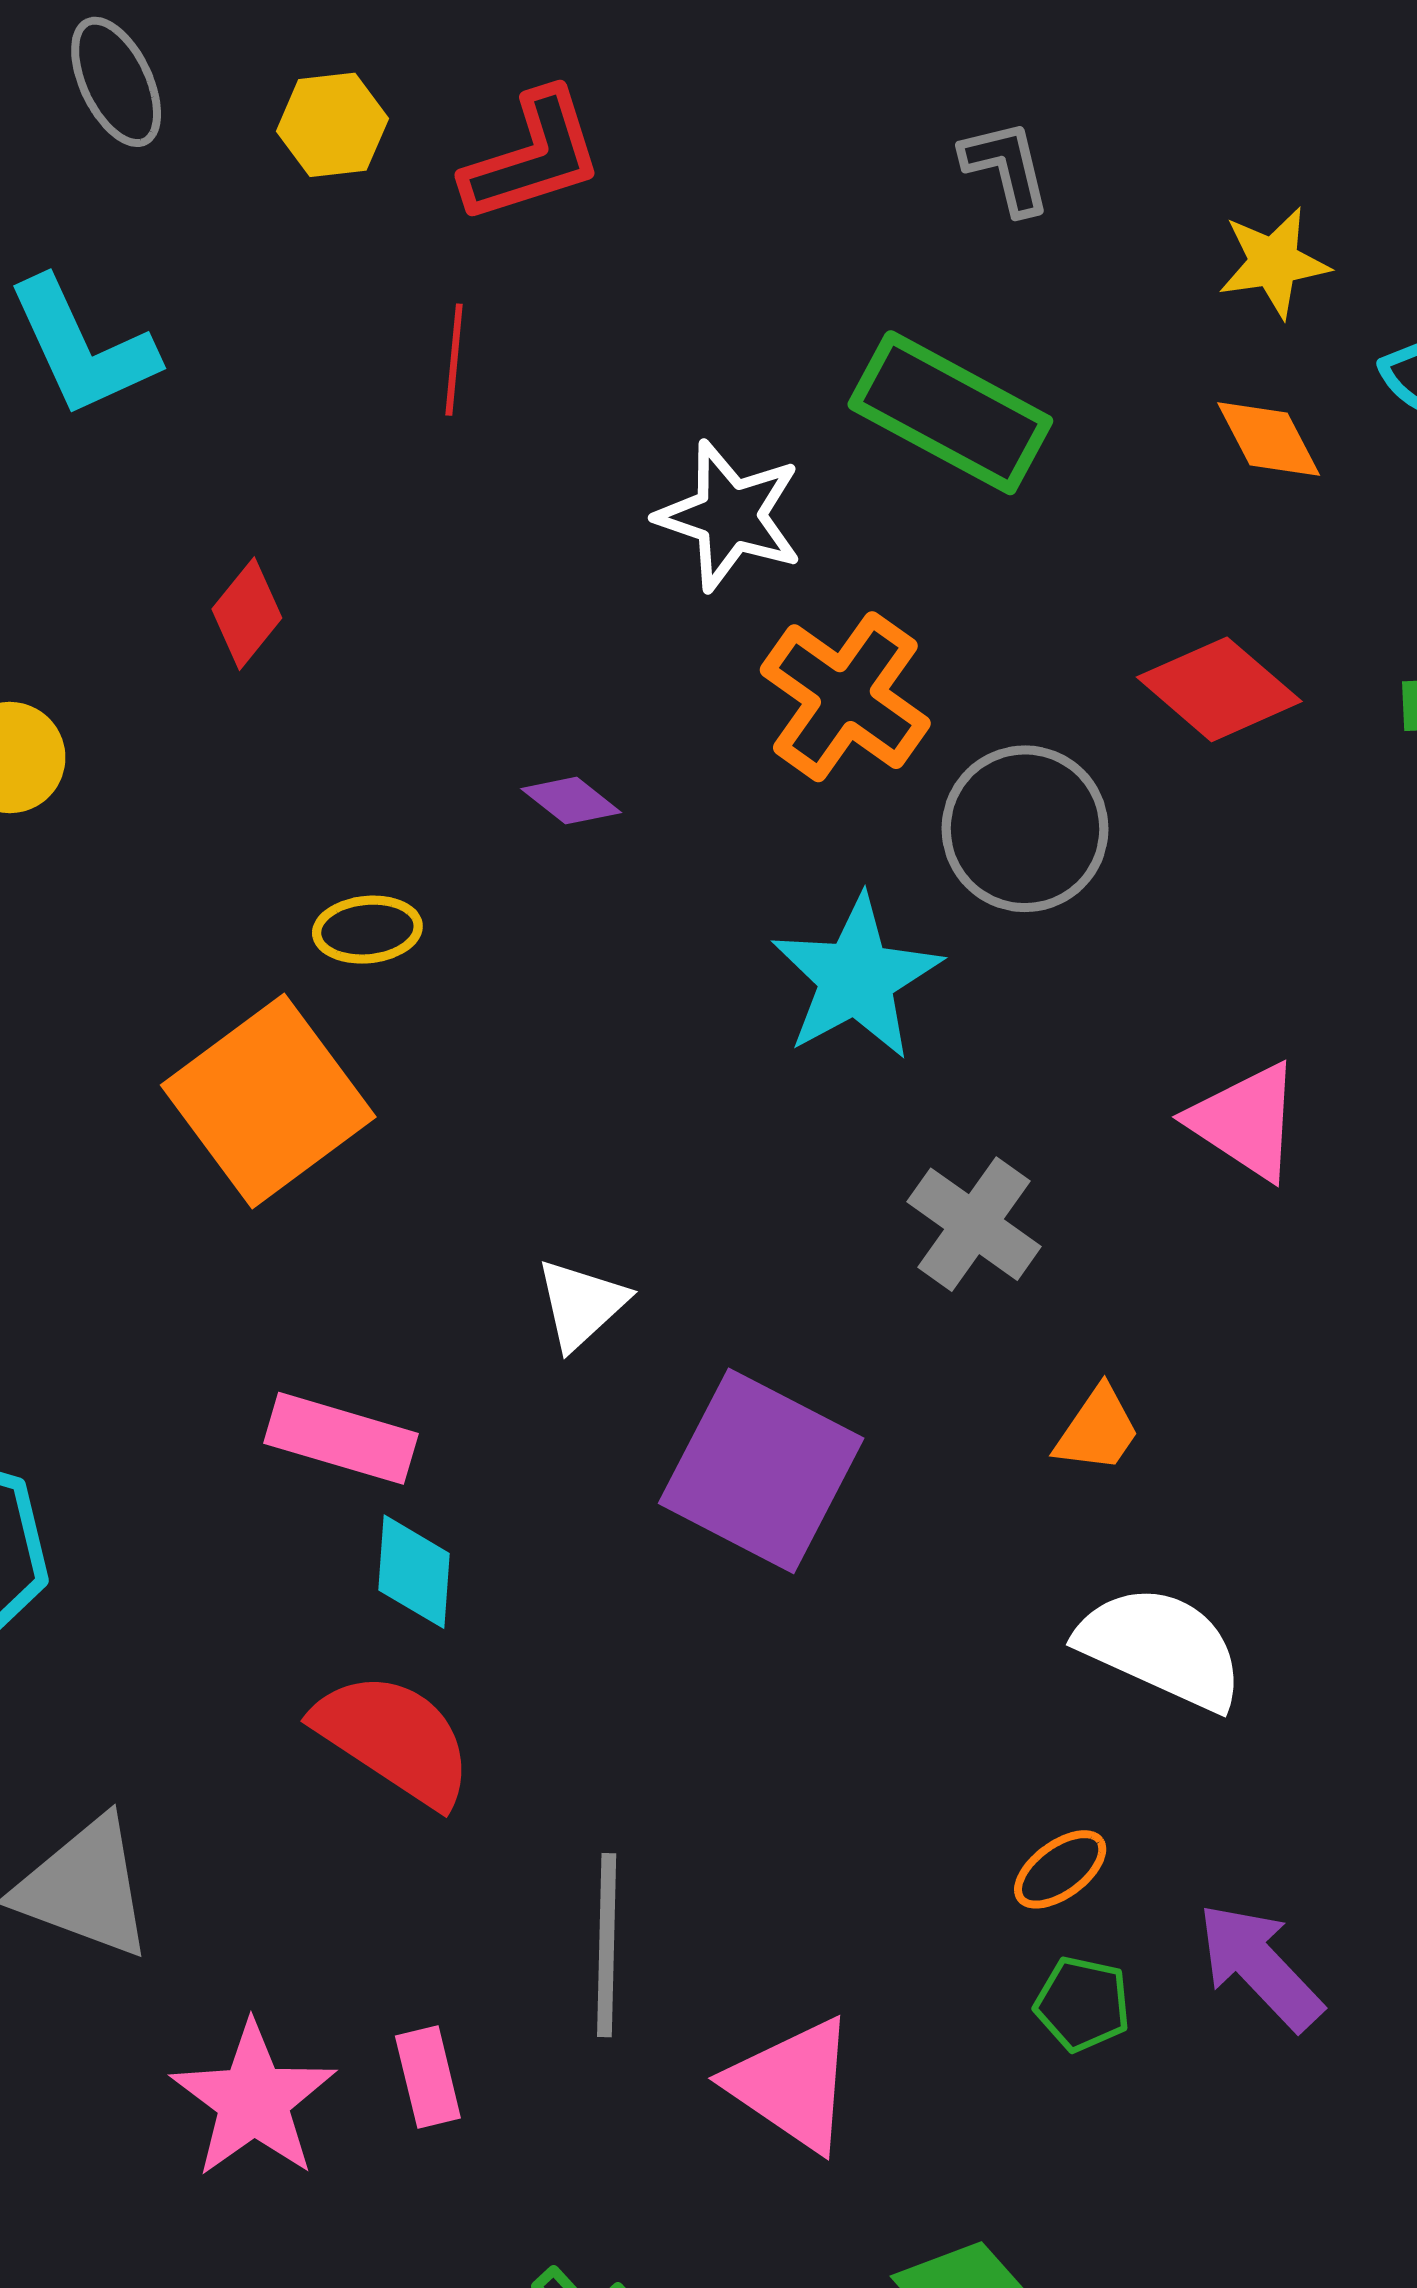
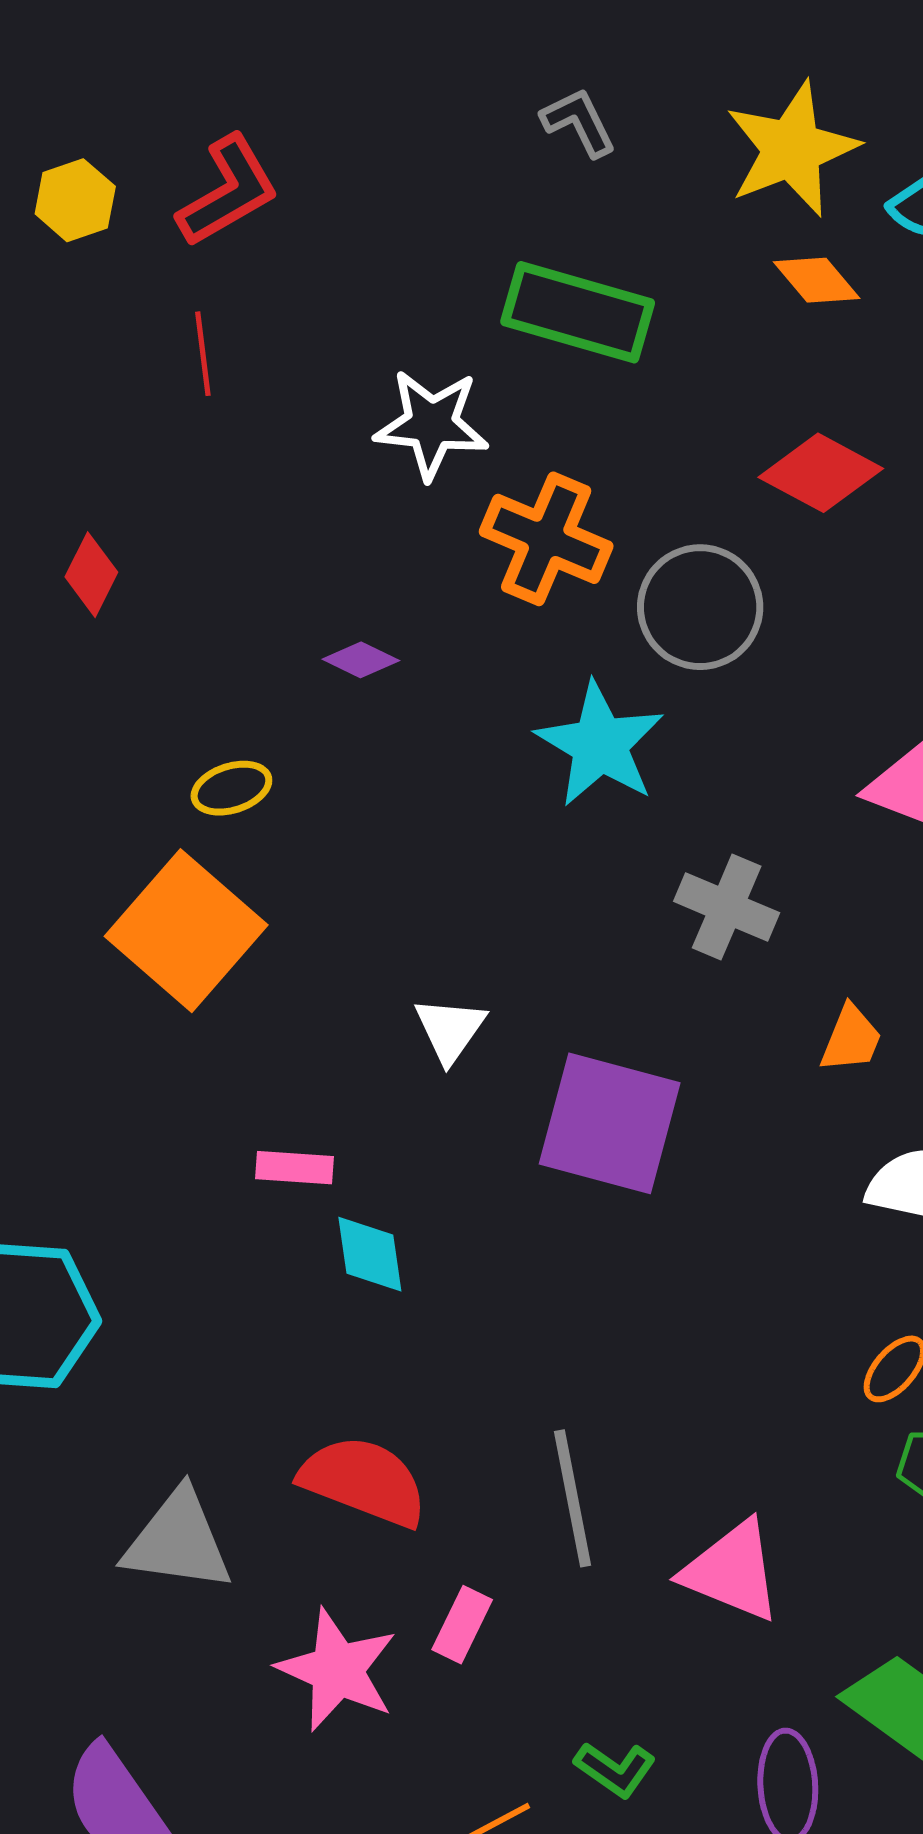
yellow star: (1274, 262) -> (792, 149), size x1.6
pink rectangle: (341, 1438) -> (294, 1168), size x0.7
red semicircle: (394, 1739) -> (364, 1481), moved
pink rectangle: (428, 2077) -> (462, 1625), turned 52

